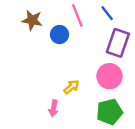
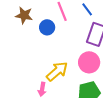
yellow arrow: (71, 87) -> (57, 71), size x1.6

